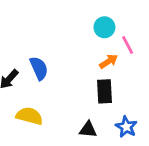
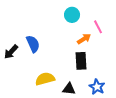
cyan circle: (104, 27) -> (72, 15), moved
yellow semicircle: (29, 116) -> (45, 79), moved, turned -30

